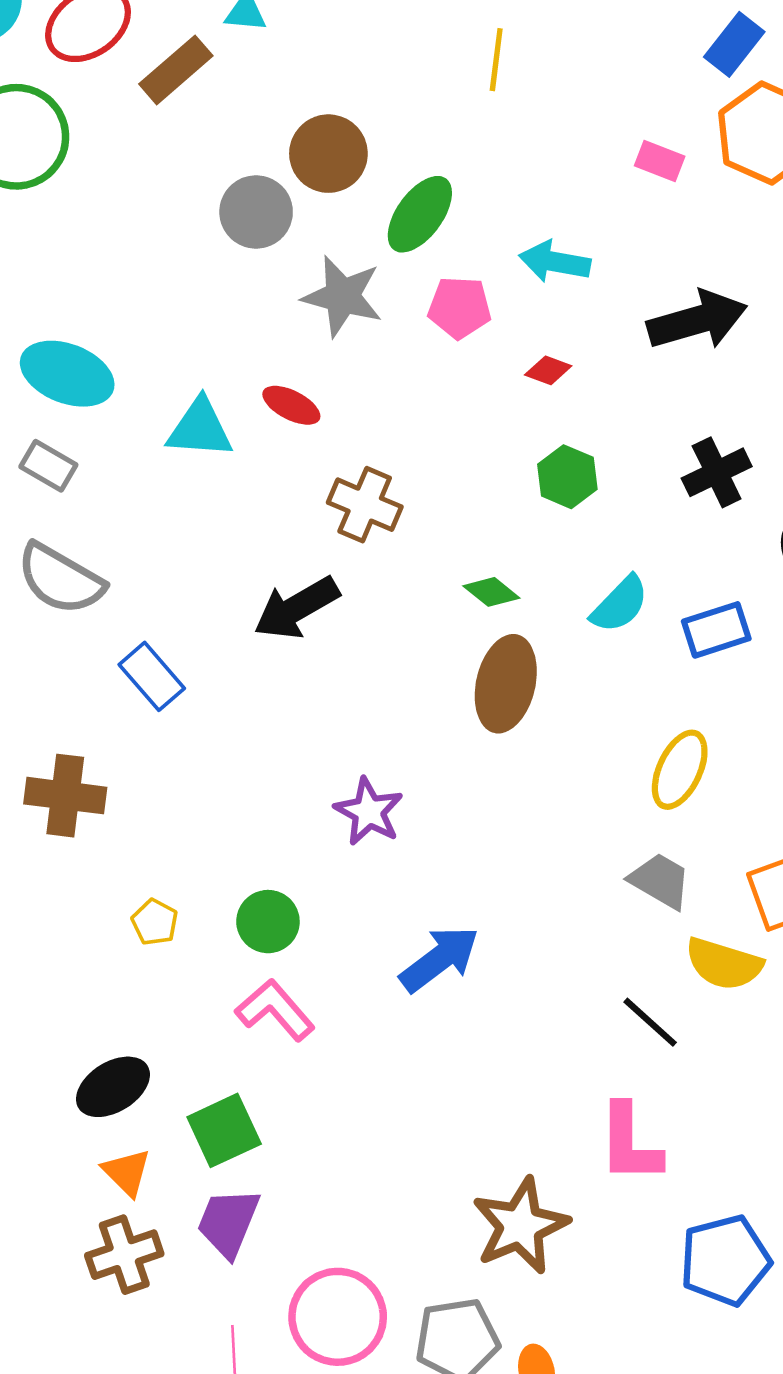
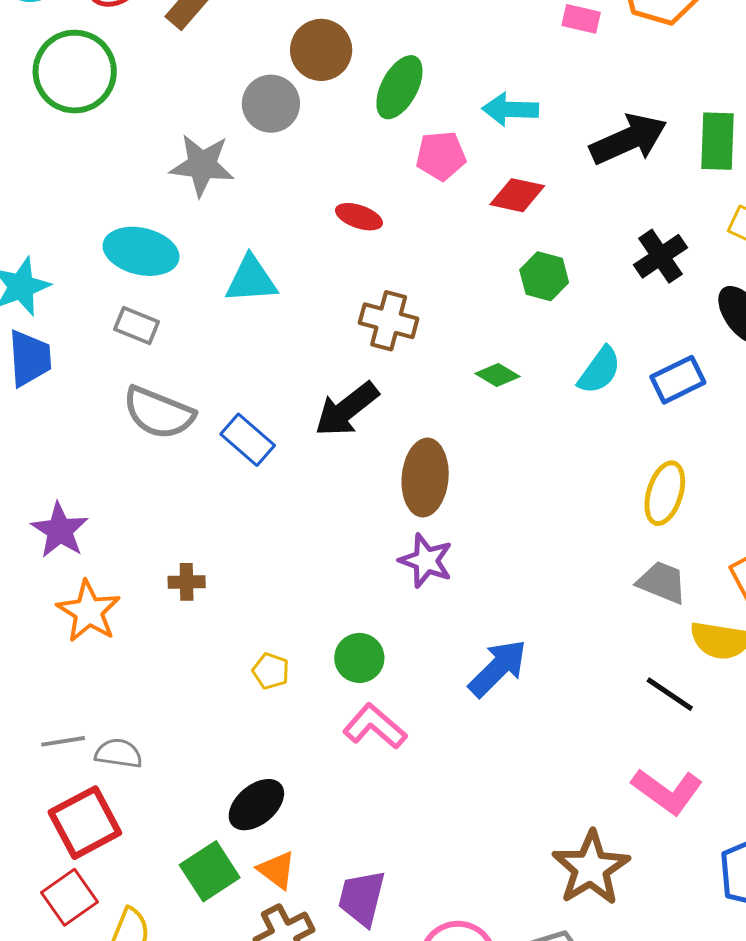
gray star: (342, 296) -> (202, 165), moved
red diamond: (548, 370) -> (517, 195), size x1.5
red ellipse: (291, 405) -> (359, 217), moved
blue rectangle: (152, 676) -> (248, 440), moved
brown ellipse: (506, 684) -> (425, 478), moved
brown cross: (65, 796) -> (187, 582), size x0.6
green square: (224, 1130) -> (210, 871), moved
pink L-shape: (630, 1143) -> (667, 791), turned -46

